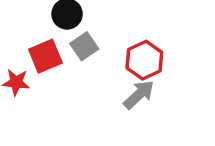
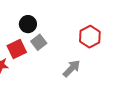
red hexagon: (144, 60) -> (90, 37), moved

